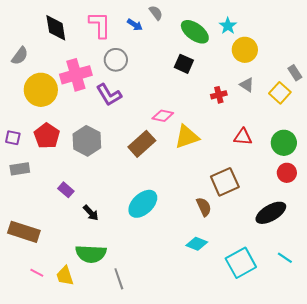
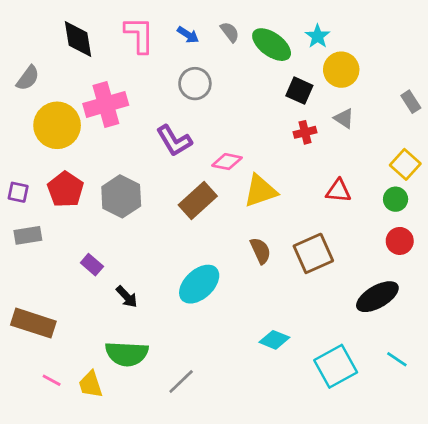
gray semicircle: (156, 13) -> (230, 32), moved
gray circle: (116, 60) -> (195, 84), moved
black square: (184, 64) -> (299, 91), moved
yellow square: (280, 93) -> (405, 164), moved
purple L-shape: (109, 95) -> (174, 141), moved
green circle: (284, 143) -> (396, 199), size x0.7
brown semicircle: (204, 207) -> (260, 251), moved
gray line: (119, 279) -> (181, 382), moved, turned 65

